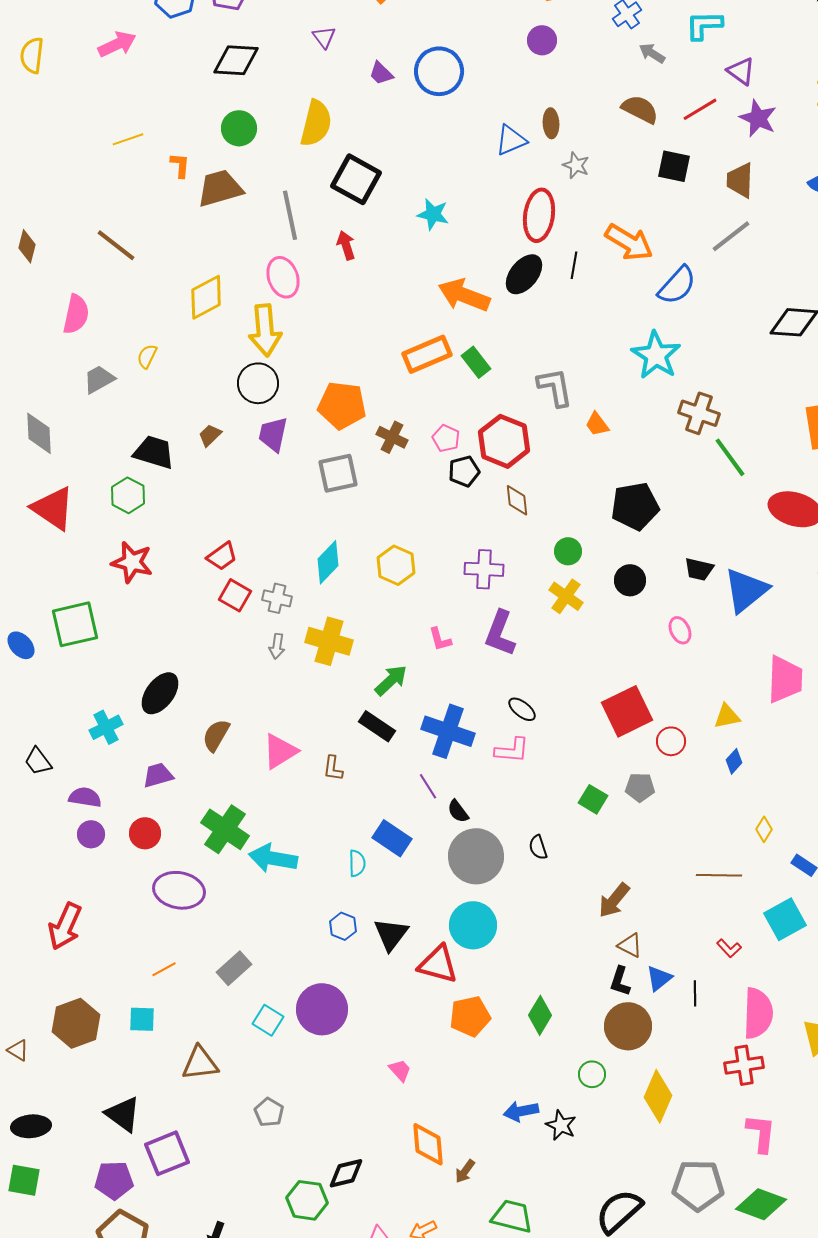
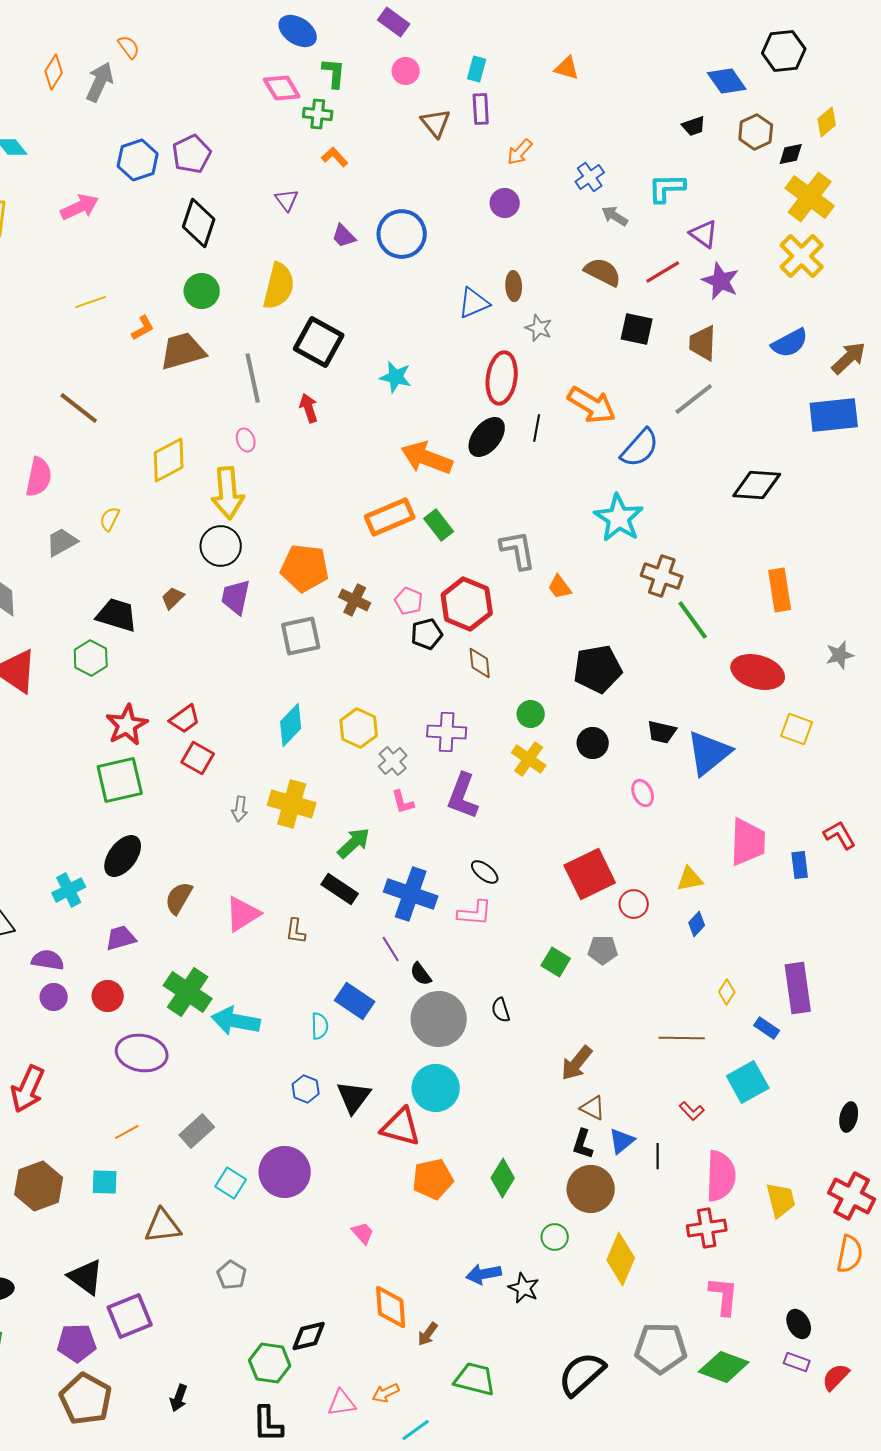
black diamond: (236, 60) -> (199, 223), turned -75
orange L-shape: (180, 165) -> (143, 328), turned 56
pink ellipse: (283, 277) -> (246, 440), size x0.6
red star: (132, 562) -> (127, 725), moved, turned 30
gray cross: (277, 598) -> (393, 761), moved, turned 36
green square: (75, 624) -> (120, 780), moved

